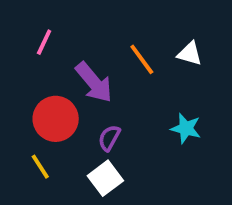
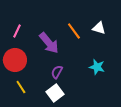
pink line: (44, 42) -> (17, 31), moved
red circle: (56, 119) -> (15, 60), moved

